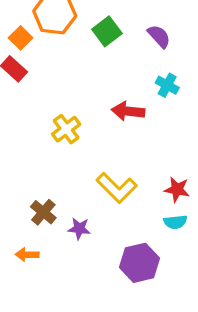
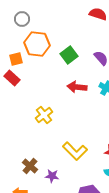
orange square: (21, 38) -> (16, 59), turned 32
red arrow: (128, 111) -> (77, 87), moved

